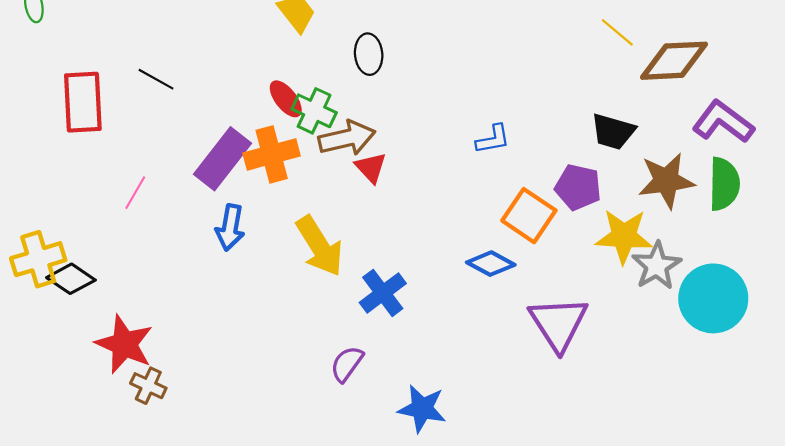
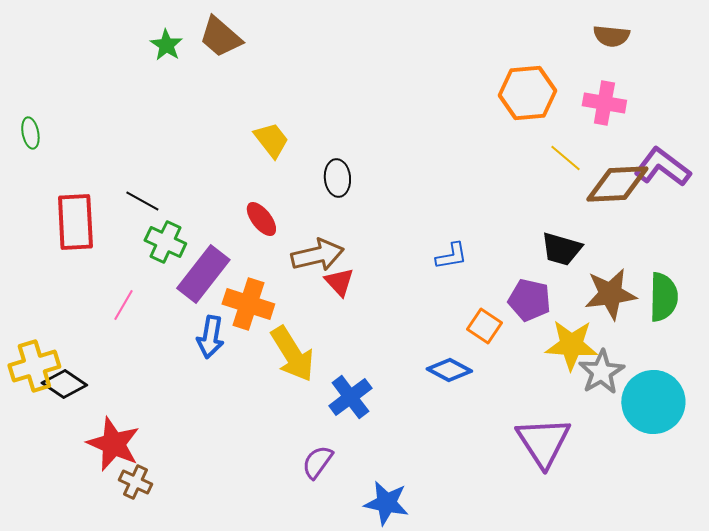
green cross: (314, 111) -> (165, 242), moved
purple L-shape: (723, 122) -> (662, 167), moved
orange cross: (272, 154) -> (248, 304), moved, turned 33
orange square: (529, 216) -> (484, 326), size x0.7
purple triangle: (558, 324) -> (543, 442), moved

